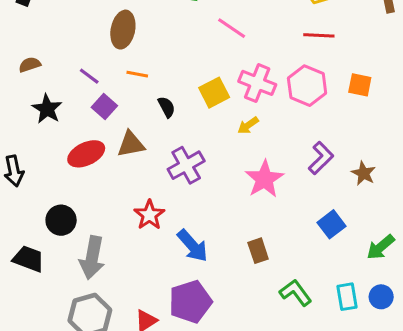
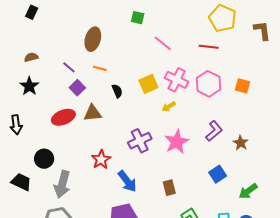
red line: (319, 35) -> (209, 47), moved
black star: (47, 109) -> (29, 86), moved
purple cross: (186, 165) -> (140, 141), moved

